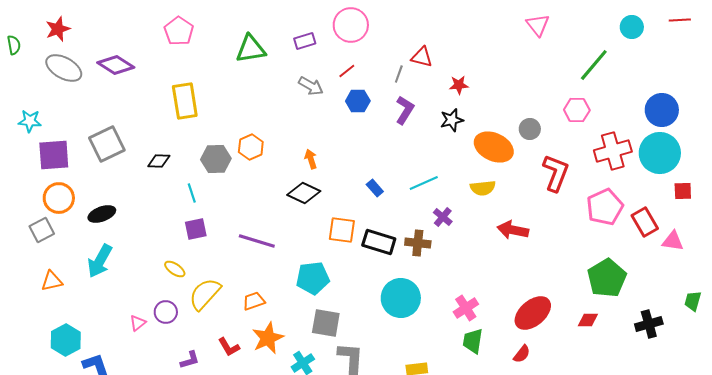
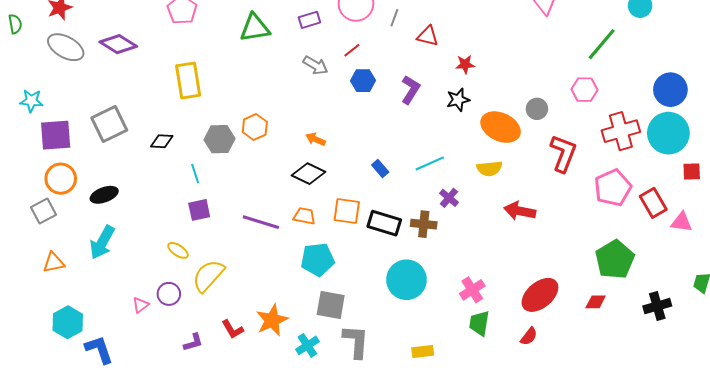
gray line: (399, 74) -> (394, 18), moved
orange arrow: (311, 159) -> (315, 139), turned -48
orange trapezoid: (254, 301) -> (304, 216), moved, turned 30

